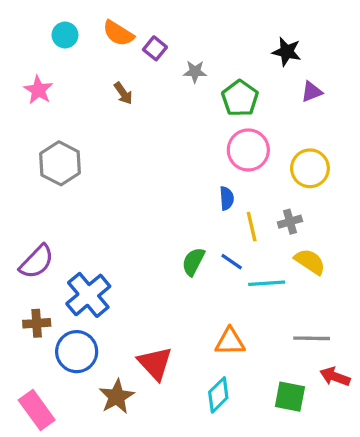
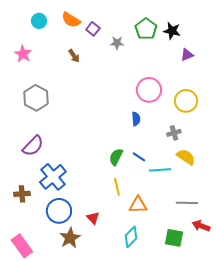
green pentagon: (240, 98) -> (146, 29), moved
yellow line: (252, 227) -> (117, 187), moved
purple semicircle: (37, 262) -> (33, 146), moved
blue circle: (77, 352) -> (59, 211), moved
red triangle: (155, 363) -> (93, 218), size x0.6

